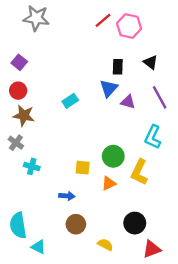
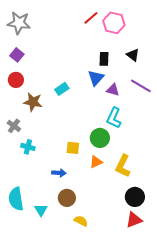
gray star: (36, 18) -> (19, 23), moved
purple line: (160, 97) -> (141, 86), turned -30
brown star: (24, 115) -> (33, 102), moved
cyan L-shape: (153, 137) -> (114, 118), moved
yellow L-shape: (139, 172) -> (123, 166), moved
black circle: (135, 223) -> (135, 197), moved
yellow semicircle: (105, 245) -> (81, 221), moved
cyan triangle: (38, 247) -> (41, 210), moved, turned 32

